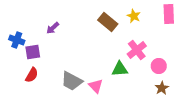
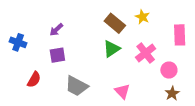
pink rectangle: (169, 14) -> (180, 35), moved
purple square: (33, 52) -> (57, 55), moved
green triangle: (120, 69) -> (112, 49), moved, turned -30
pink triangle: (96, 86) -> (122, 91), moved

